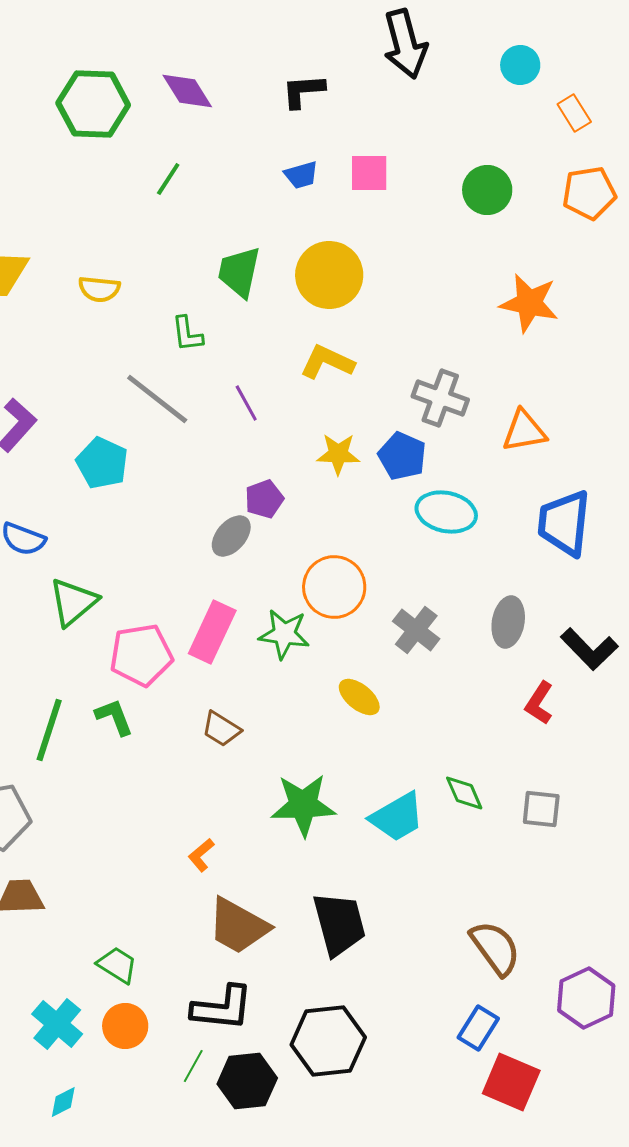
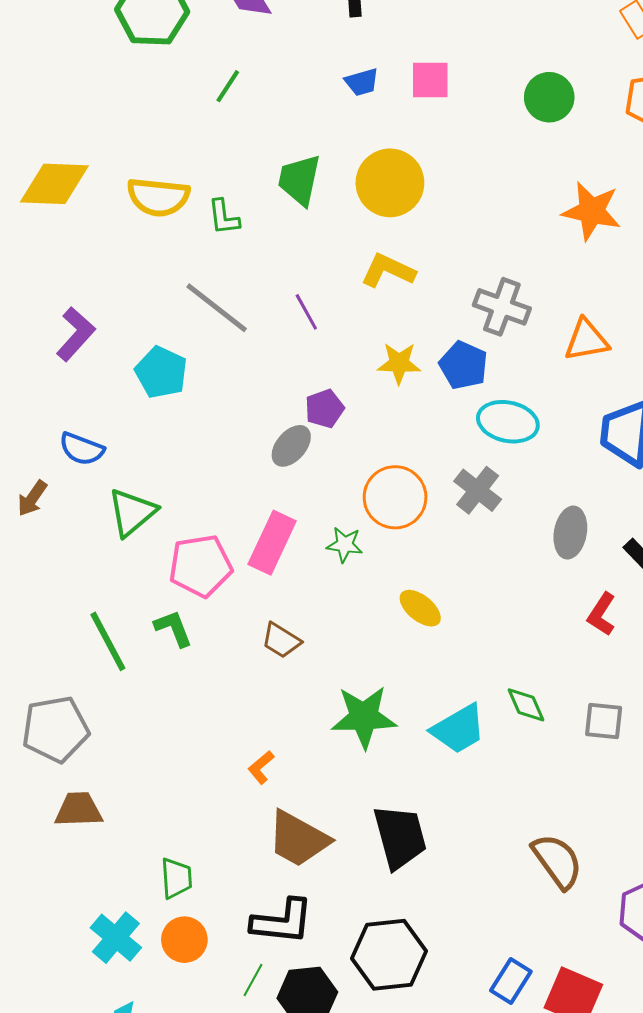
yellow semicircle: (99, 289) -> (158, 197), size x1.5
green L-shape: (187, 334) -> (224, 217), moved
gray cross: (416, 630) -> (478, 490), moved
green star: (284, 634) -> (345, 545), size x0.7
green line: (49, 730) -> (108, 641), turned -46
green trapezoid: (117, 965) -> (176, 878), turned 54
blue rectangle: (478, 1028) -> (511, 981), moved

